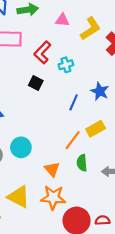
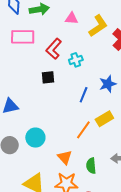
black square: (36, 83) -> (48, 77), turned -32
blue star: (100, 91) -> (108, 84), turned 30
green semicircle: (82, 163) -> (91, 166), moved

